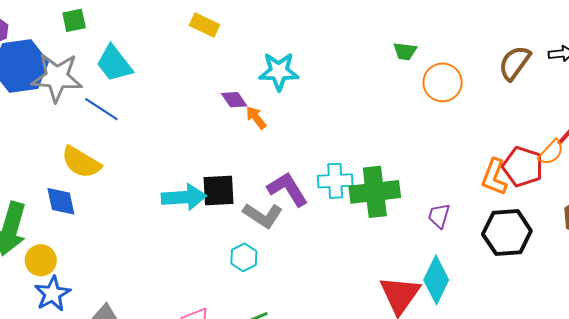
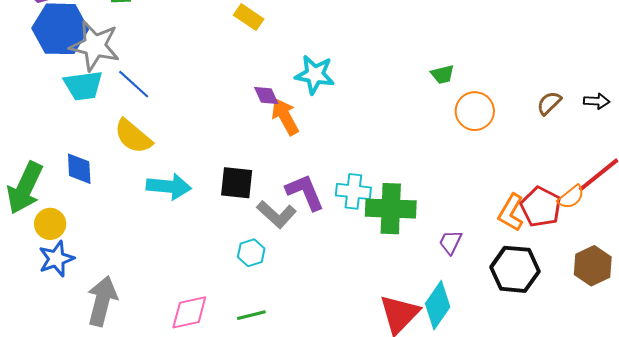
green trapezoid: (405, 51) -> (443, 74), turned -30
cyan trapezoid: (114, 63) -> (83, 86), moved, turned -69
brown semicircle: (515, 63) -> (549, 103), size x0.7
orange arrow: (256, 118) -> (285, 117), size x1.5
yellow semicircle: (81, 162) -> (133, 136), moved
cyan arrow: (184, 197) -> (169, 186), moved

